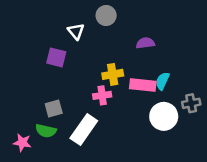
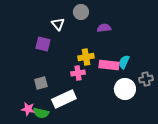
purple semicircle: (145, 43) -> (104, 28), moved
white rectangle: (84, 129) -> (64, 99), turned 30
green semicircle: (46, 131) -> (41, 113), moved
pink star: (22, 143) -> (28, 109), moved

